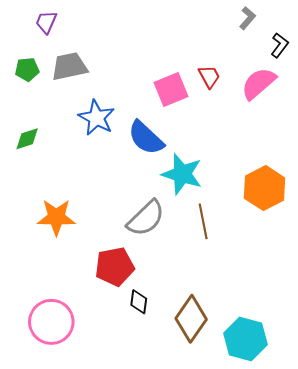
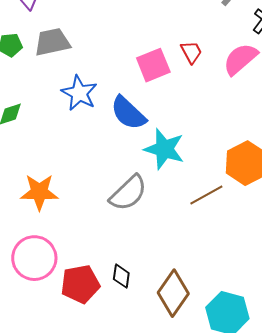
brown line: (203, 221) -> (206, 195), moved, turned 72
red pentagon: (115, 267) -> (80, 284), moved
pink circle: (51, 322) -> (34, 258), moved

